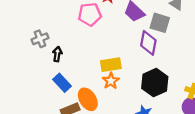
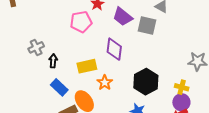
purple diamond: (148, 43) -> (114, 49), moved
yellow rectangle: (111, 65) -> (87, 66), moved

